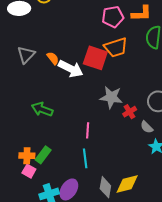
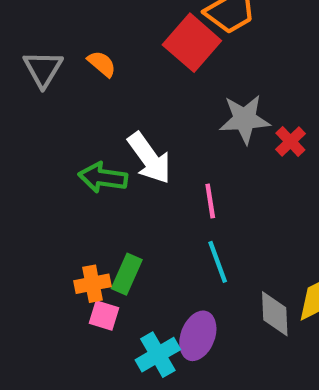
red square: (95, 58) -> (192, 43), turned 35
white arrow: (71, 69) -> (149, 158), moved, turned 40

